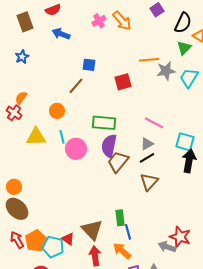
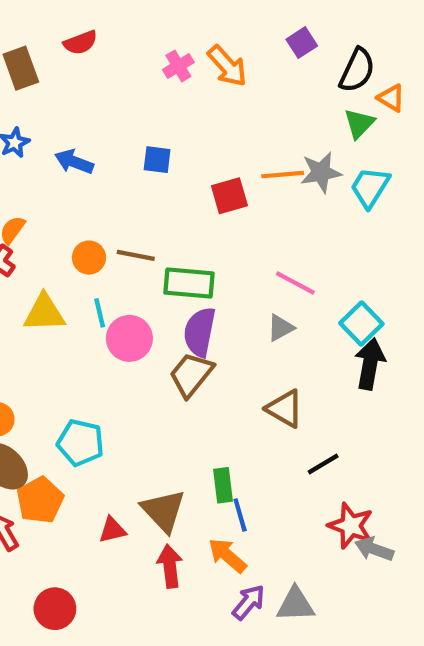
blue arrow: (61, 34) -> (74, 162), moved
orange line: (149, 60) -> (283, 175), moved
brown line: (76, 86) -> (136, 255), moved, turned 60
cyan square: (185, 142) -> (361, 323), turned 30
black line: (147, 158) -> (323, 464), moved
brown trapezoid: (118, 162) -> (191, 375), moved
brown triangle: (149, 182) -> (285, 409), turned -42
red triangle: (68, 239) -> (112, 530), turned -48
orange pentagon: (36, 241) -> (40, 500), moved
cyan pentagon: (53, 247) -> (80, 443), moved
gray arrow: (167, 247) -> (374, 549), moved

